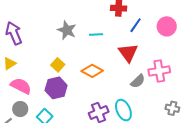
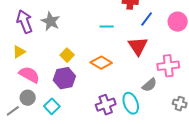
gray star: (67, 30) -> (51, 21), moved
gray semicircle: (138, 81) -> (149, 85), moved

